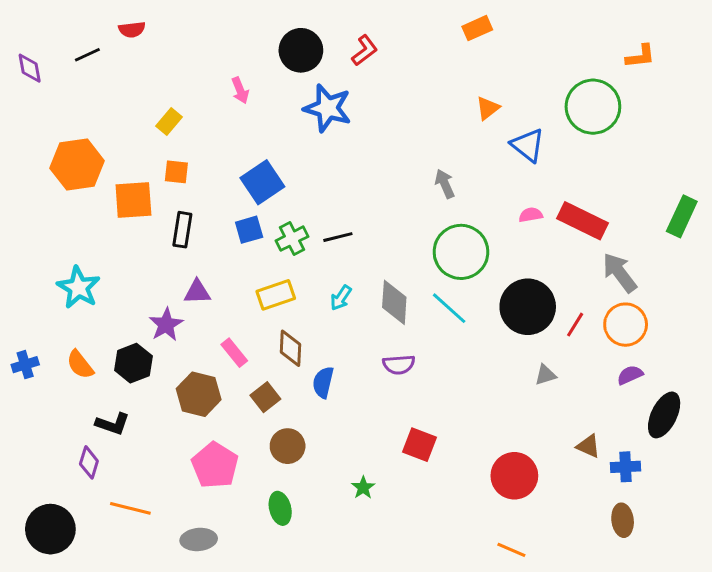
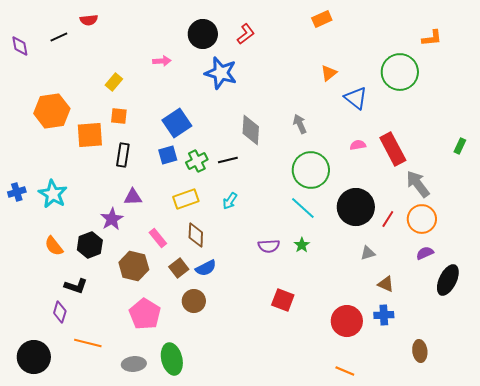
pink arrow: (240, 90) -> (162, 61), turned -72
green rectangle: (682, 216) -> (460, 146), size x0.6
red rectangle: (583, 221) -> (393, 149), turned 36
gray diamond: (394, 302) -> (251, 130), moved
blue cross: (25, 365) -> (17, 192), moved
blue semicircle: (323, 382) -> (206, 268), moved, turned -130
brown triangle: (588, 446) -> (386, 284), moved
blue cross: (626, 467) -> (384, 315), moved
green star: (363, 488) -> (302, 245), moved
green ellipse: (280, 508) -> (172, 359), moved, size x1.4

